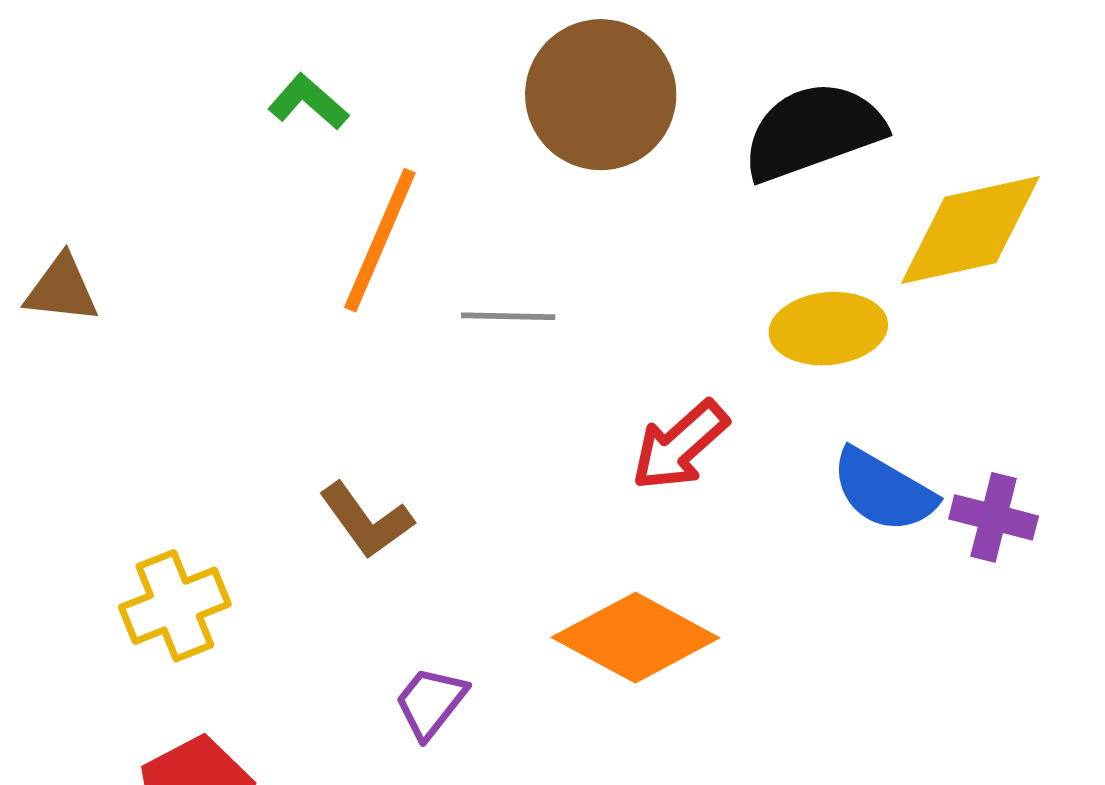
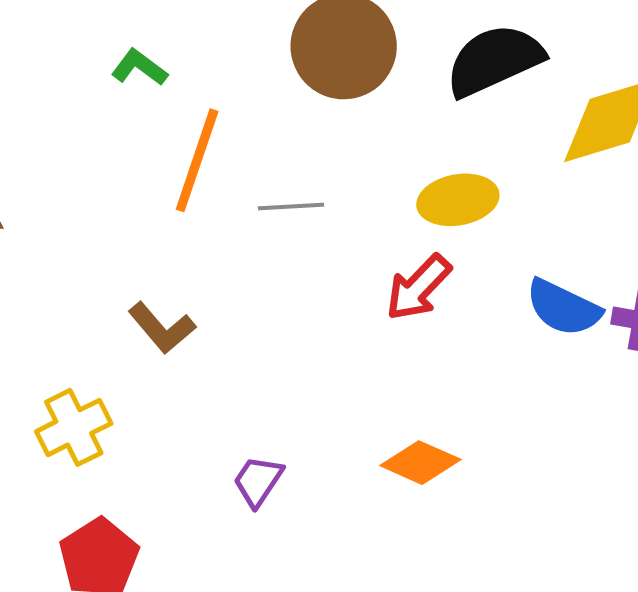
yellow ellipse: (828, 329) -> (458, 200), moved
brown L-shape: (366, 520) -> (162, 328), moved
orange diamond: (635, 638) -> (420, 463), moved, size x0.7

